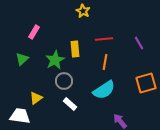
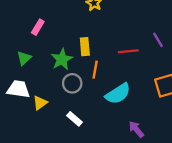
red line: (104, 39) -> (128, 51), moved
orange line: (105, 62) -> (95, 70), moved
white rectangle: (70, 104) -> (74, 119), moved
white trapezoid: (20, 116) -> (18, 89), moved

